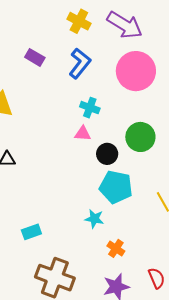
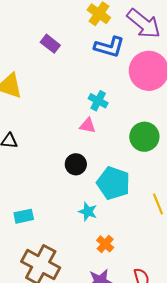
blue L-shape: (80, 63) -> (109, 47), moved, turned 60
black circle: (107, 154) -> (76, 164), moved

